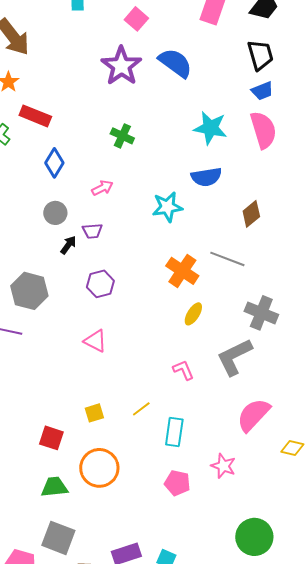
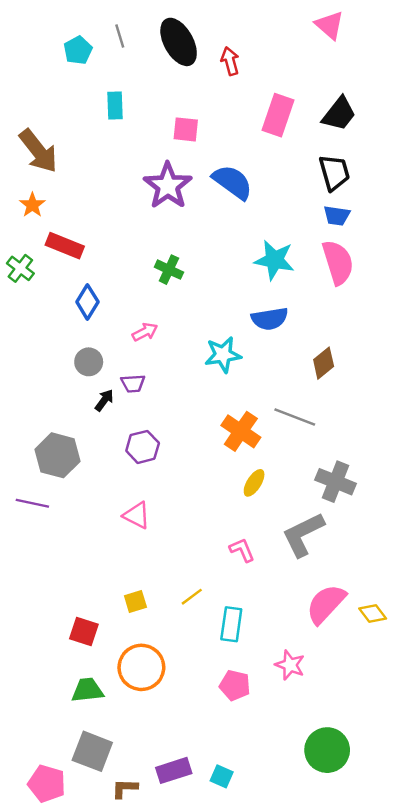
pink square: (136, 19) -> (186, 129), turned -35
blue trapezoid: (262, 91) -> (337, 216), turned 30
yellow diamond: (292, 448) -> (373, 613), moved, turned 40

